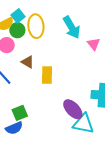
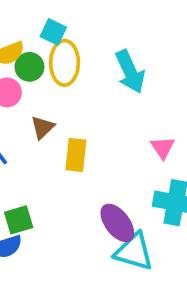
cyan square: (18, 16) -> (53, 32), moved, turned -32
pink triangle: (94, 44) -> (163, 148), moved
brown triangle: (28, 62) -> (43, 127), turned 40

